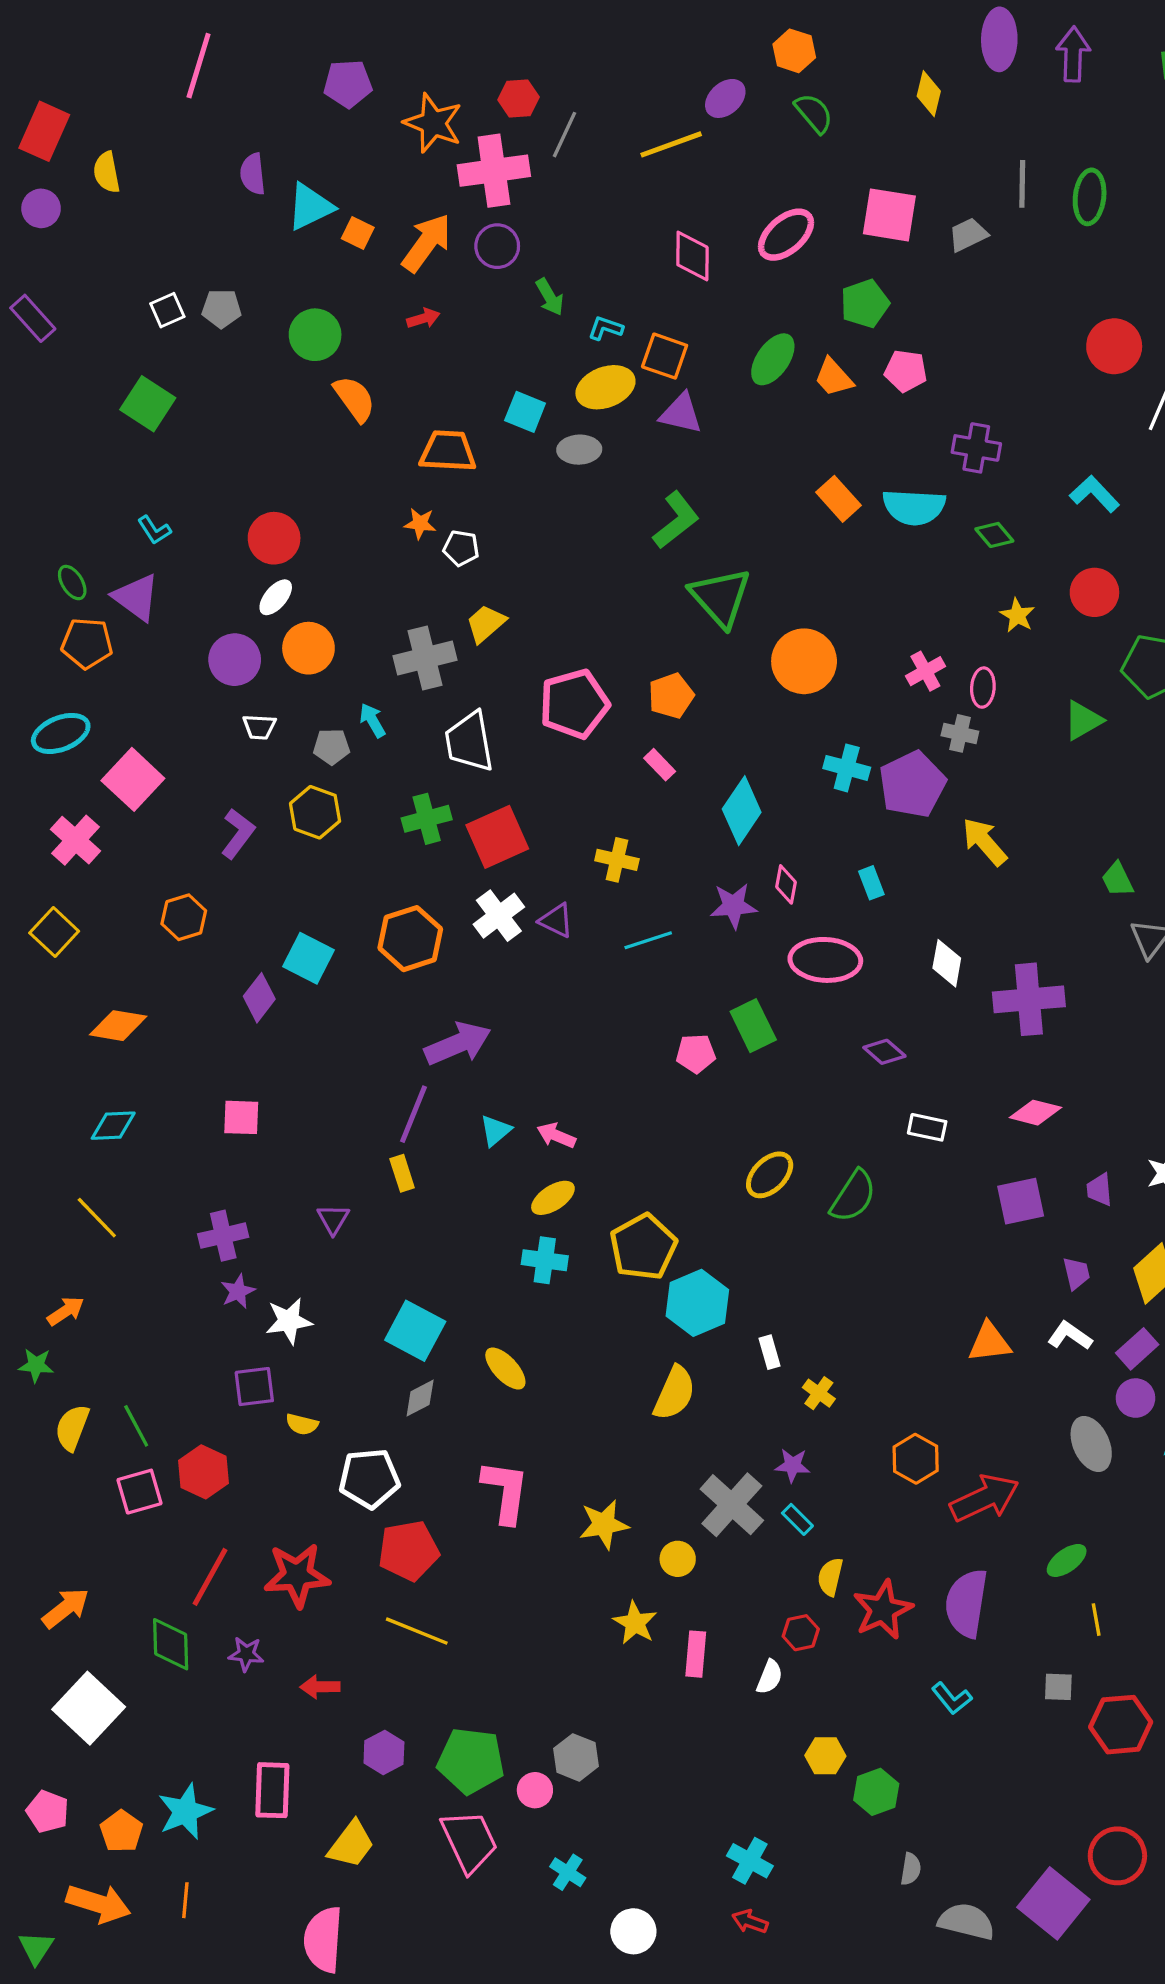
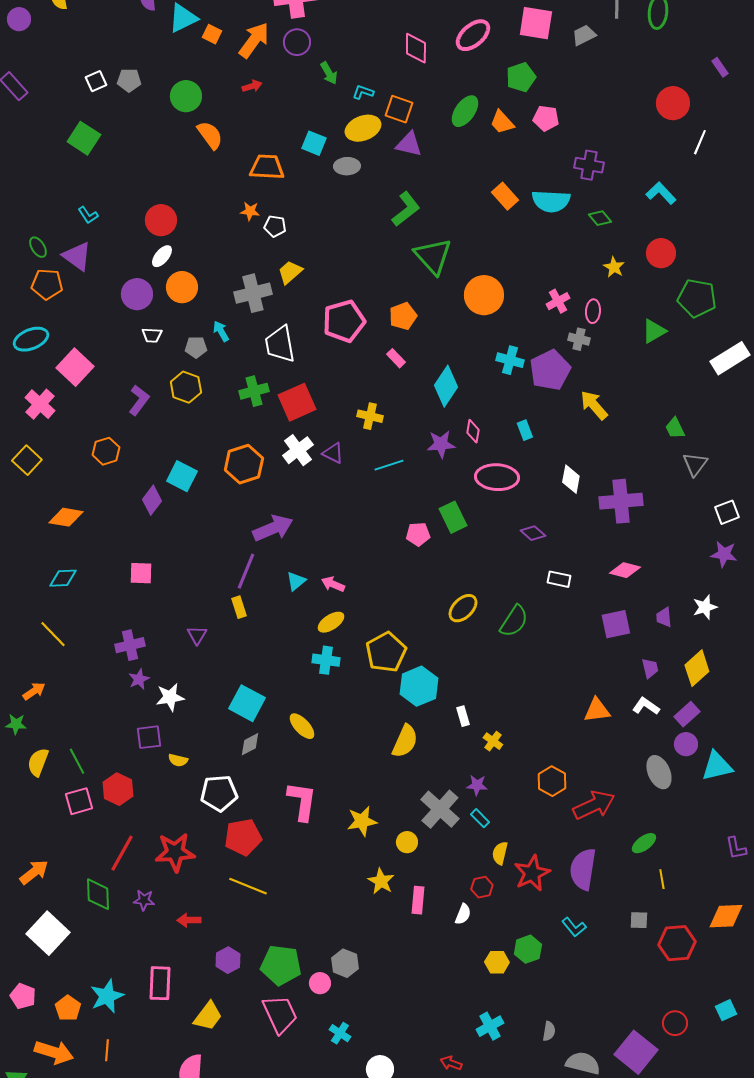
green hexagon: (876, 1792) -> (528, 949), moved
red circle: (1117, 1856) -> (675, 1023), size x0.7
cyan cross: (750, 1861) -> (490, 1026), moved, turned 32

